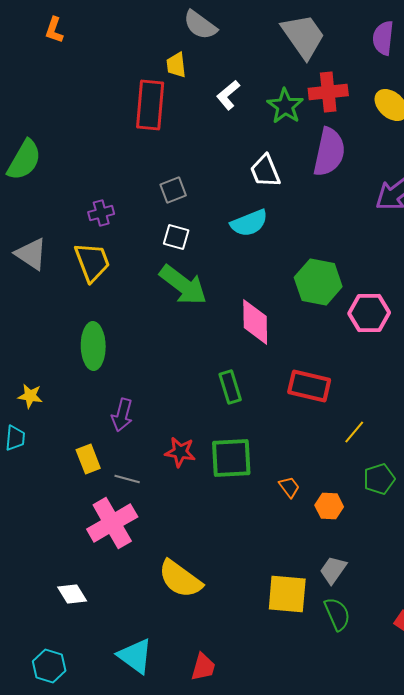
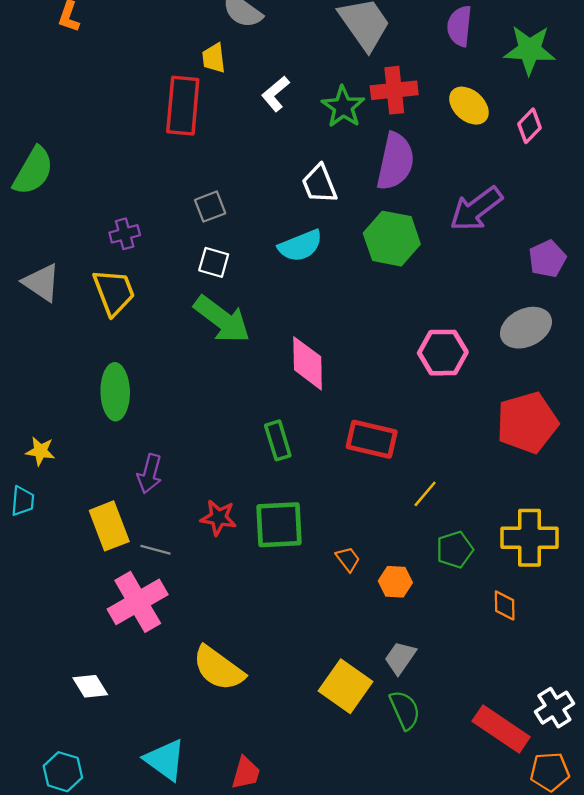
green hexagon: (318, 282) -> (392, 239), moved
yellow rectangle: (88, 459) -> (109, 526), size x1.4
yellow square: (287, 594) -> (345, 686), turned 30

